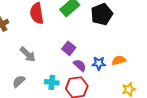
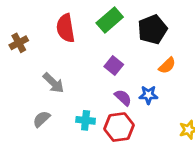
purple square: (69, 48) -> (114, 66), moved
orange semicircle: (119, 60) -> (167, 66), moved, turned 152

